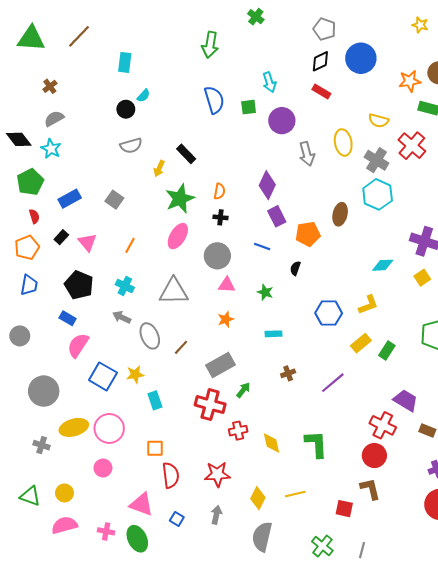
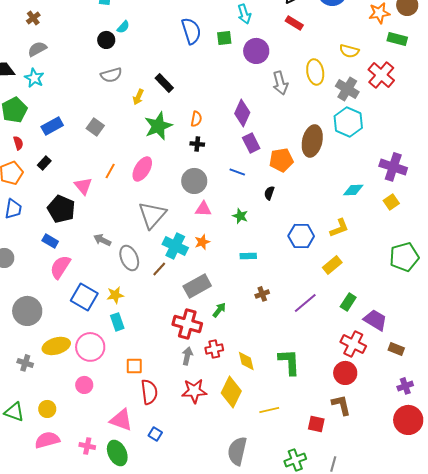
brown ellipse: (340, 214) -> (312, 141), size x1.4
pink ellipse: (178, 236) -> (142, 169), moved
pink triangle: (87, 242) -> (83, 186), moved
cyan cross: (125, 286) -> (175, 246), moved, size x1.4
gray triangle: (174, 291) -> (152, 215), turned -48
green rectangle: (387, 350) -> (348, 302), moved
cyan rectangle: (155, 400) -> (117, 322), moved
yellow diamond: (258, 498) -> (231, 392), moved, size x1.4
gray arrow: (216, 515) -> (187, 356), moved
green cross: (322, 546) -> (295, 460), turned 30

